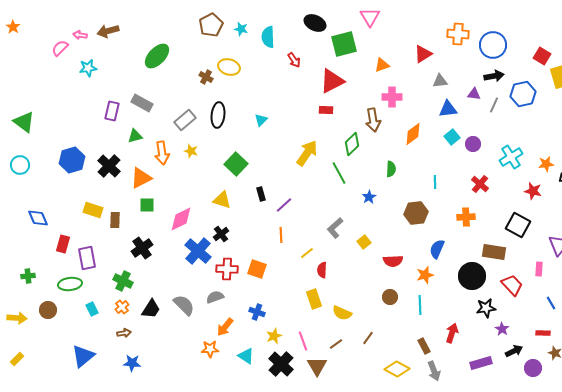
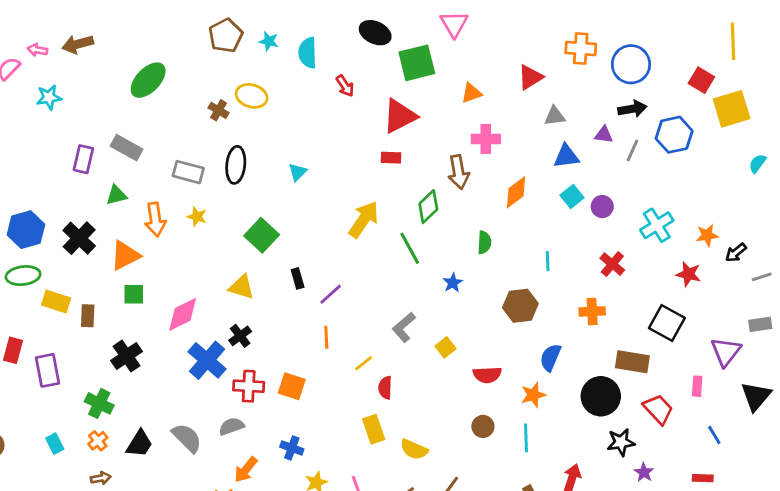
gray rectangle: (185, 120) -> (188, 172), turned 55
green ellipse: (70, 284) -> (23, 276), moved

